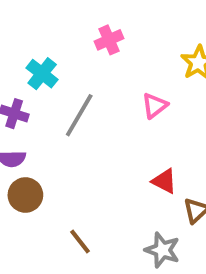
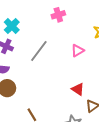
cyan cross: (42, 74) -> (12, 26), moved

